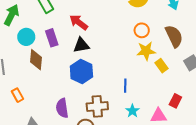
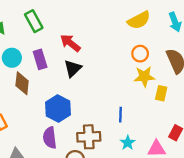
black triangle: (81, 45) -> (73, 68), turned -36
yellow rectangle: (162, 66) -> (161, 93), turned 48
blue hexagon: (81, 71) -> (58, 109), moved

